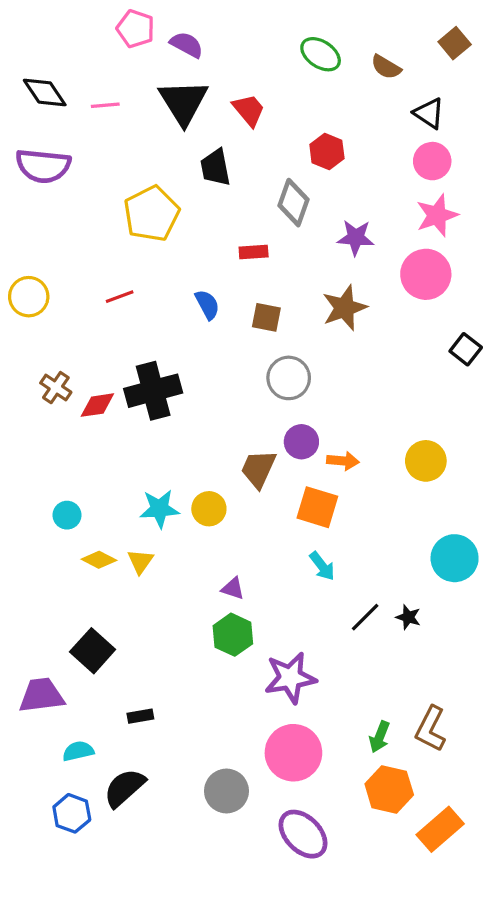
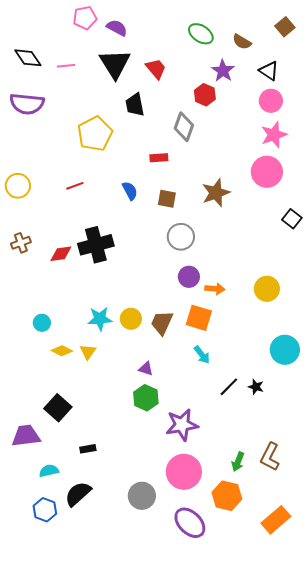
pink pentagon: (136, 29) -> (85, 18), turned -30
purple star: (356, 238) -> (223, 71), moved, turned 30
brown cross: (56, 388) -> (21, 243), moved, turned 36
brown trapezoid: (258, 469) -> (162, 323), moved
orange hexagon: (389, 789) -> (227, 496), moved

